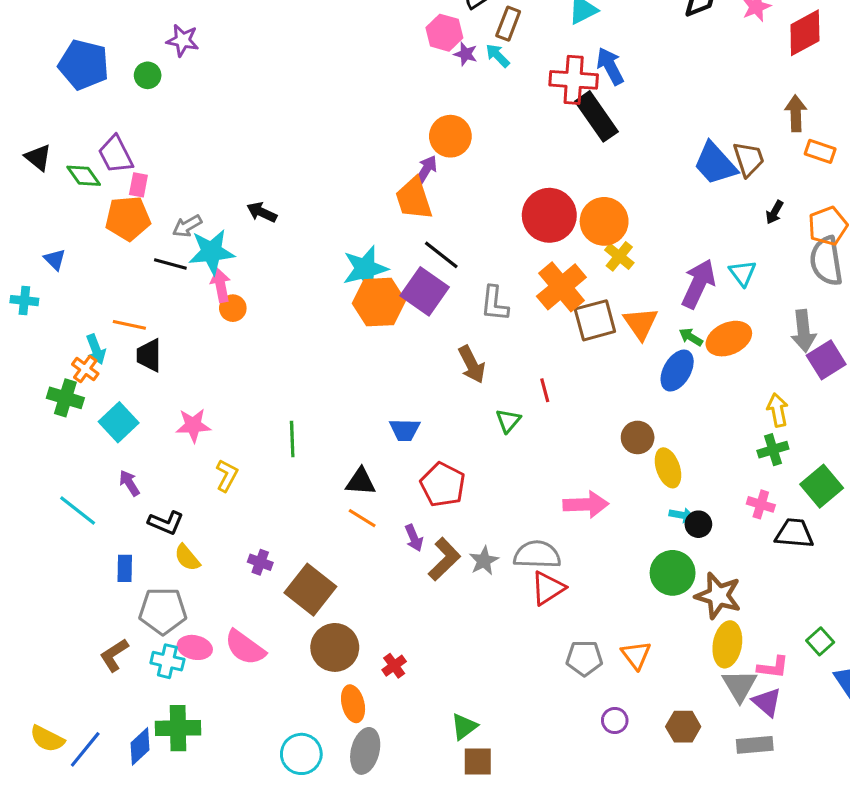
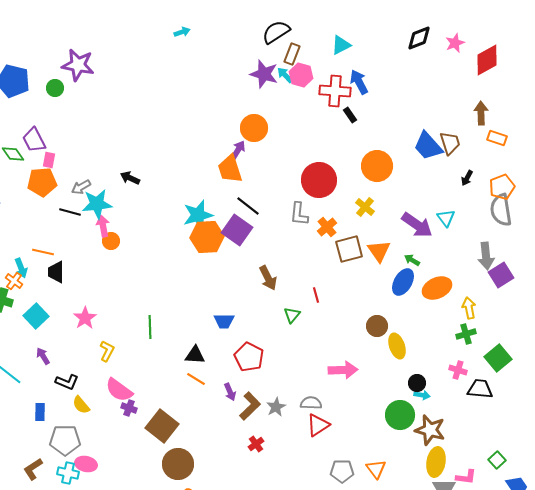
pink hexagon: (444, 33) -> (301, 75), moved
purple star: (183, 40) -> (78, 65), size x1.5
purple star: (466, 54) -> (264, 74), size x1.8
black rectangle: (596, 116) -> (350, 115), size x0.5
orange circle: (604, 221) -> (377, 166), moved
purple arrow: (698, 284) -> (417, 225), turned 100
orange cross: (561, 287) -> (327, 227), size x0.6
gray L-shape: (495, 304) -> (299, 214), moved
orange ellipse: (729, 339) -> (437, 288), moved
pink star: (193, 425) -> (85, 318), turned -30
cyan arrow: (682, 515) -> (422, 395), moved
gray semicircle: (537, 555) -> (311, 403), size x0.7
pink semicircle: (245, 647) -> (119, 390), moved
red cross: (394, 666) -> (256, 444), moved

